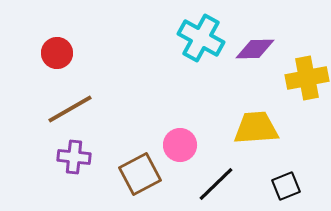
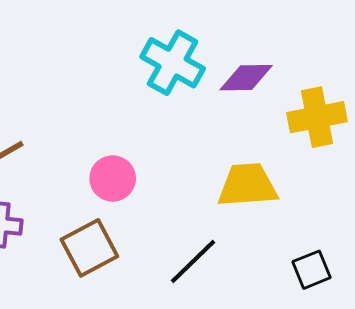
pink circle: (180, 145) -> (113, 178), moved
black square: (286, 186) -> (312, 270), moved

